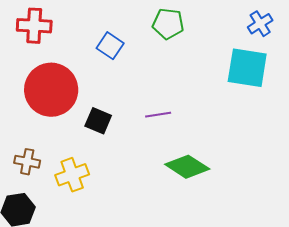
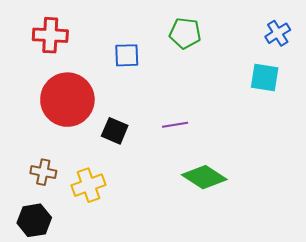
blue square: (110, 46) -> (127, 55), turned -36
cyan square: (247, 68) -> (265, 77), size x0.7

